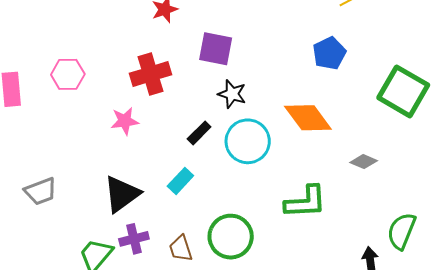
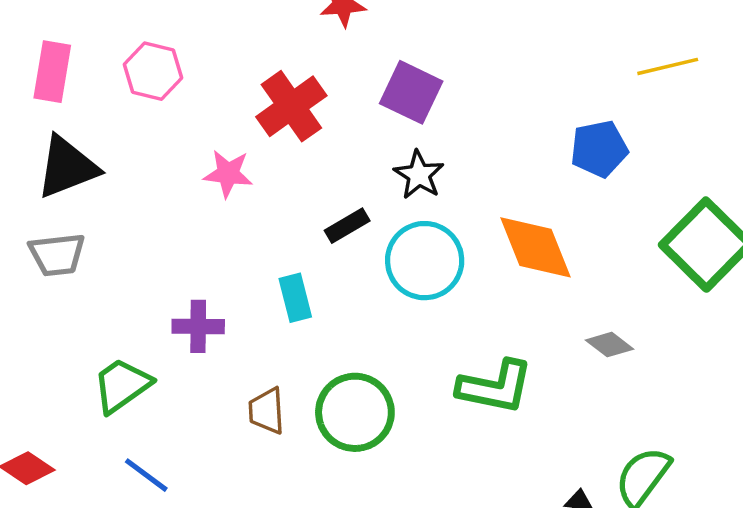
red cross: (150, 74) -> (291, 106), turned -33
cyan rectangle: (180, 181) -> (295, 298), turned -72
black triangle: (122, 194) -> (67, 167), moved
purple cross: (134, 239) -> (198, 326), moved

